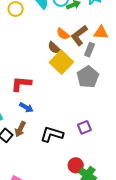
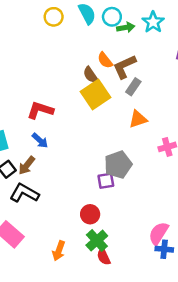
orange triangle: (101, 33) -> (138, 119), moved, turned -35
gray pentagon: (88, 77) -> (118, 165), moved
black L-shape: (52, 134) -> (24, 193), moved
red circle: (76, 165) -> (90, 214), moved

